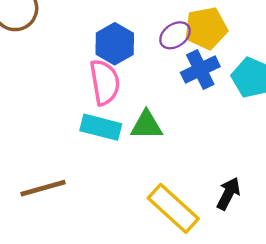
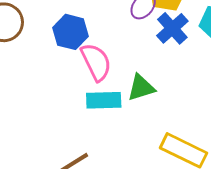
blue hexagon: (115, 44) -> (70, 32), moved

